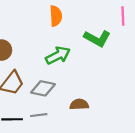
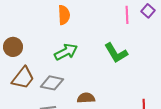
green L-shape: (97, 38) -> (116, 53), moved, turned 30

